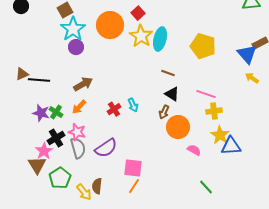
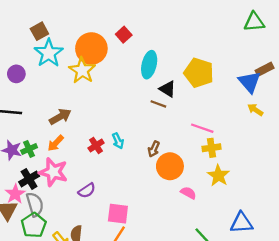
yellow star: (141, 36) -> (82, 70), moved
purple circle: (76, 47) -> (16, 74), moved
black triangle: (172, 94) -> (168, 89), moved
green cross: (56, 112) -> (29, 149), turned 32
pink star: (77, 132) -> (53, 172), size x1.4
blue triangle: (231, 146) -> (242, 223), moved
gray semicircle: (78, 148) -> (35, 204), moved
purple semicircle: (106, 148) -> (87, 191), size x0.7

